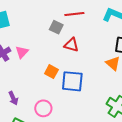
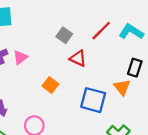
red line: (74, 14) -> (101, 31), moved, turned -48
blue square: (72, 81) -> (93, 100), moved

